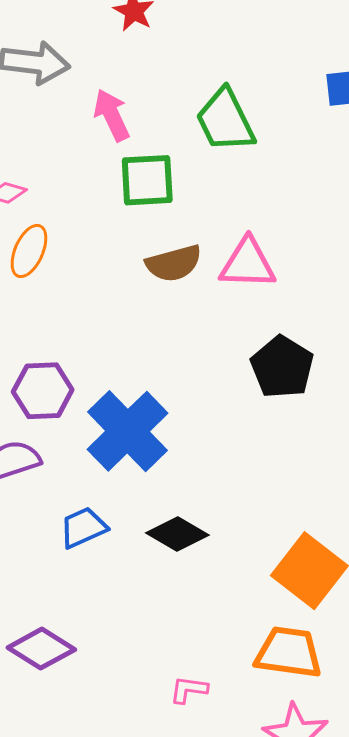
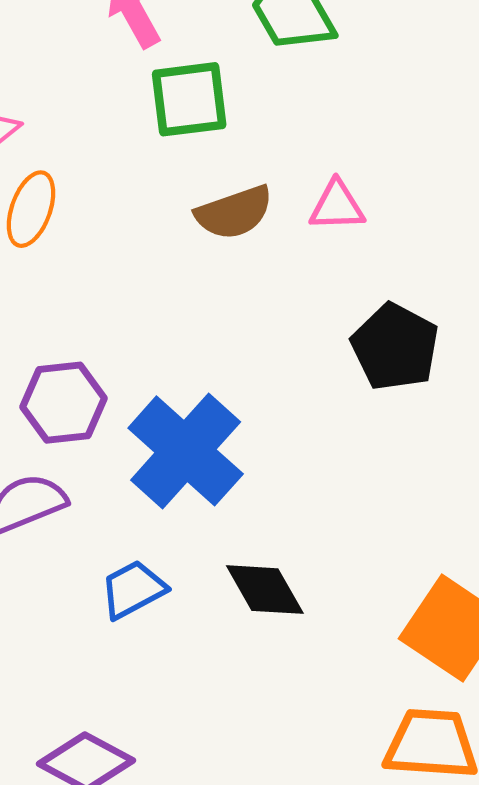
pink triangle: (248, 264) -> (337, 206), size x0.7
black diamond: (177, 534) -> (265, 590), turned 34

